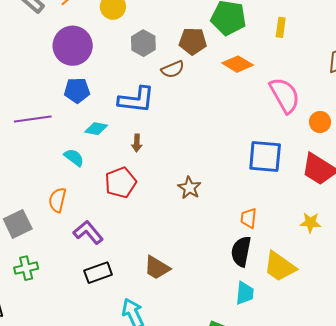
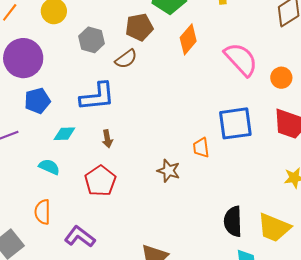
orange diamond: (238, 64) -> (188, 39), turned -68
orange trapezoid: (249, 218) -> (201, 148), moved

